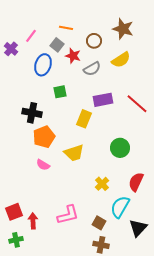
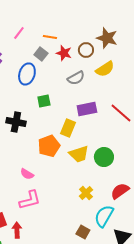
pink line: (31, 36) -> (19, 33), moved
brown circle: (94, 41) -> (86, 50), moved
red star: (73, 56) -> (64, 53), moved
orange pentagon: (44, 137) -> (49, 146), moved
yellow trapezoid: (74, 153) -> (79, 154), moved
red semicircle: (136, 182) -> (120, 191), turned 30
pink L-shape: (68, 215) -> (30, 200), moved

